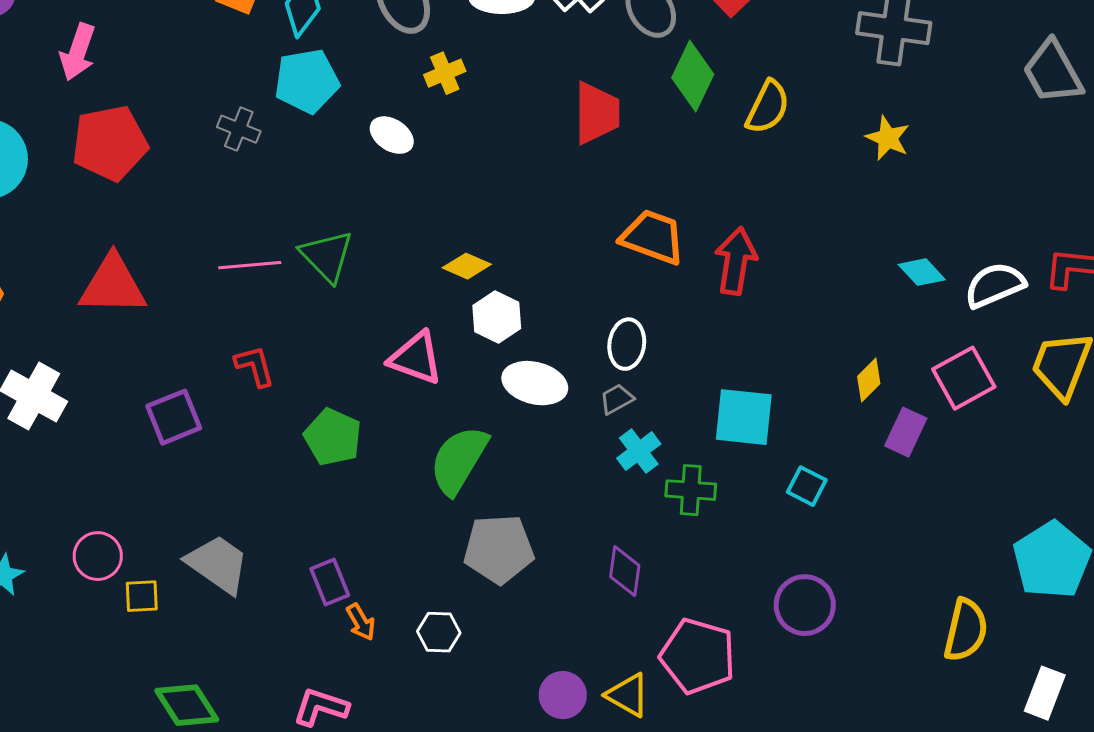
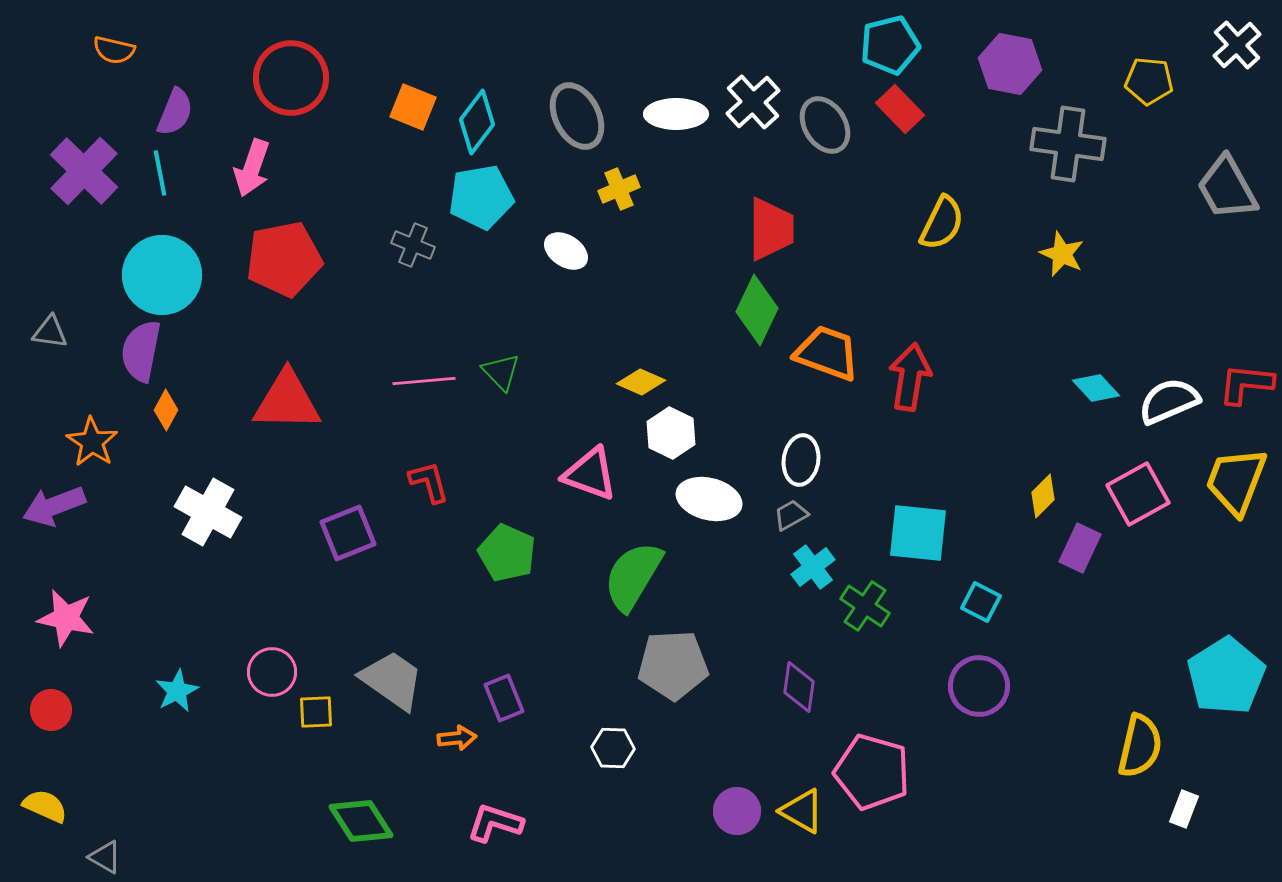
green diamond: (693, 76) -> (757, 310), moved
green triangle: (327, 256) -> (501, 372), size x0.7
green cross: (691, 490) -> (865, 606), turned 30
purple circle: (805, 605) -> (979, 686), moved
orange arrow: (361, 622) -> (457, 738), moved, turned -66
white rectangle: (1045, 693) -> (1184, 809), moved, size x0.7

